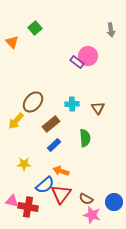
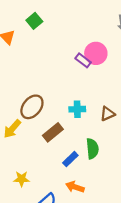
brown triangle: (98, 108) -> (107, 114), turned 40
blue rectangle: (54, 145) -> (70, 159), moved
orange arrow: (61, 171) -> (75, 187), moved

